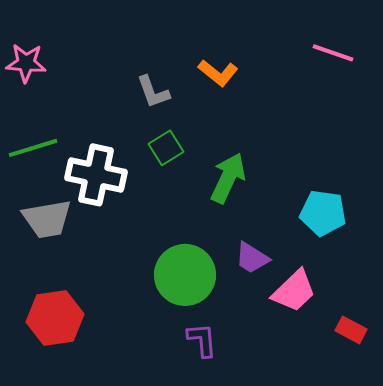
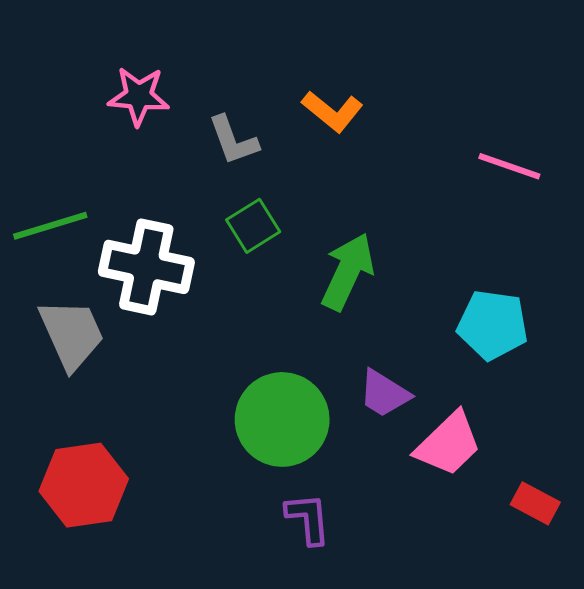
pink line: (333, 53) -> (509, 166), moved
pink star: (26, 63) -> (139, 96), moved
gray trapezoid: (47, 219) -> (72, 334), turned -104

